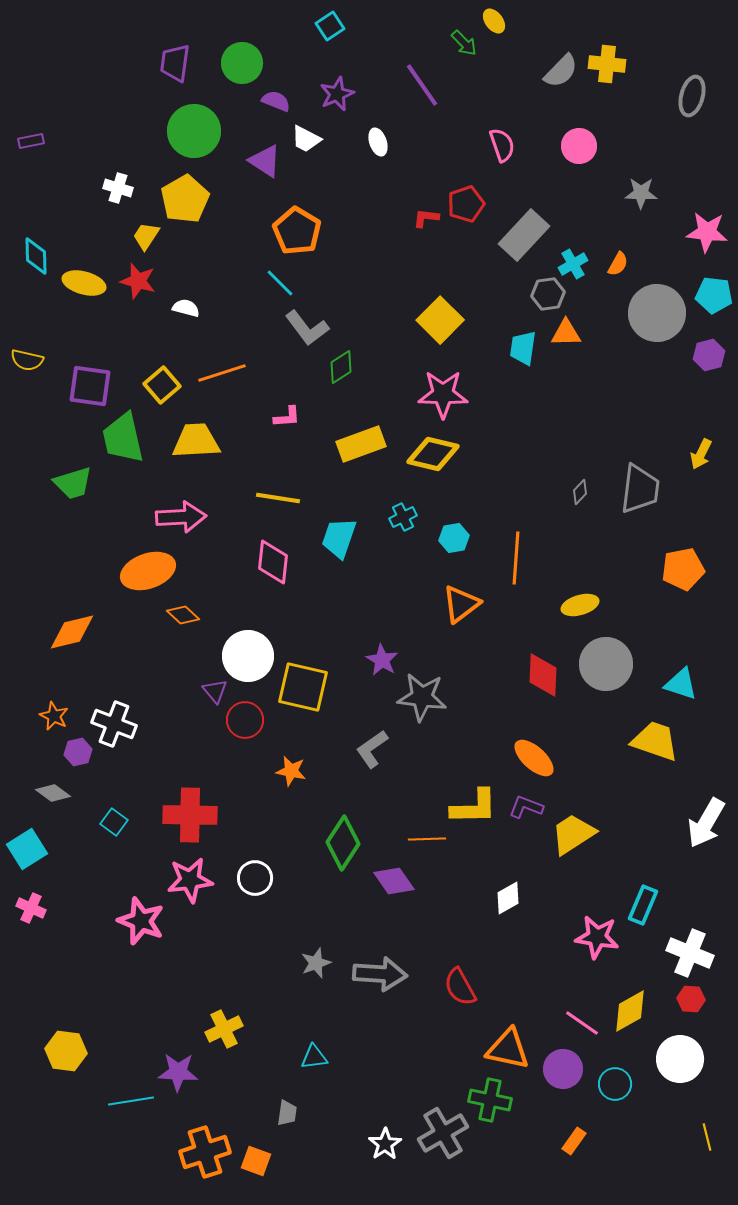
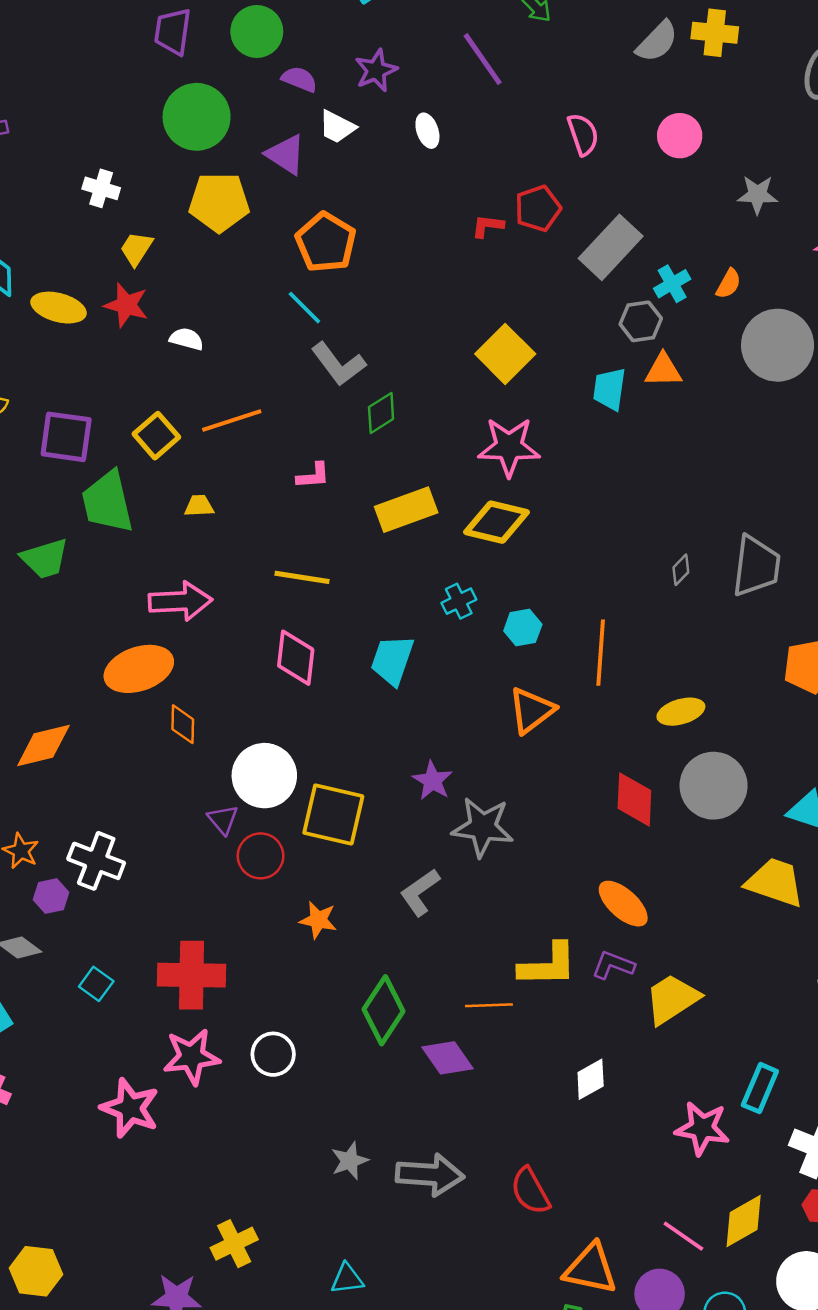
yellow pentagon: (185, 199) -> (219, 202), moved, turned 30
yellow trapezoid: (196, 441) -> (199, 506), size x0.5
cyan trapezoid: (339, 538) -> (392, 660), moved
orange diamond: (183, 615) -> (183, 724), turned 48

